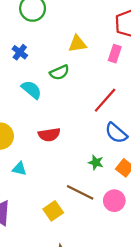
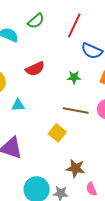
green semicircle: (59, 72) -> (36, 21), moved
green star: (96, 162) -> (74, 77), moved

